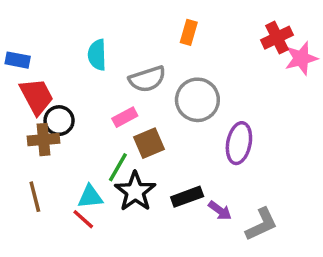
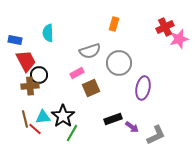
cyan semicircle: (97, 55) -> (48, 33), moved
green line: (118, 167) -> (72, 133), moved
black star: (135, 191) -> (63, 116), moved
cyan triangle: (90, 197) -> (43, 117), moved
red line: (83, 219) -> (35, 129), moved

